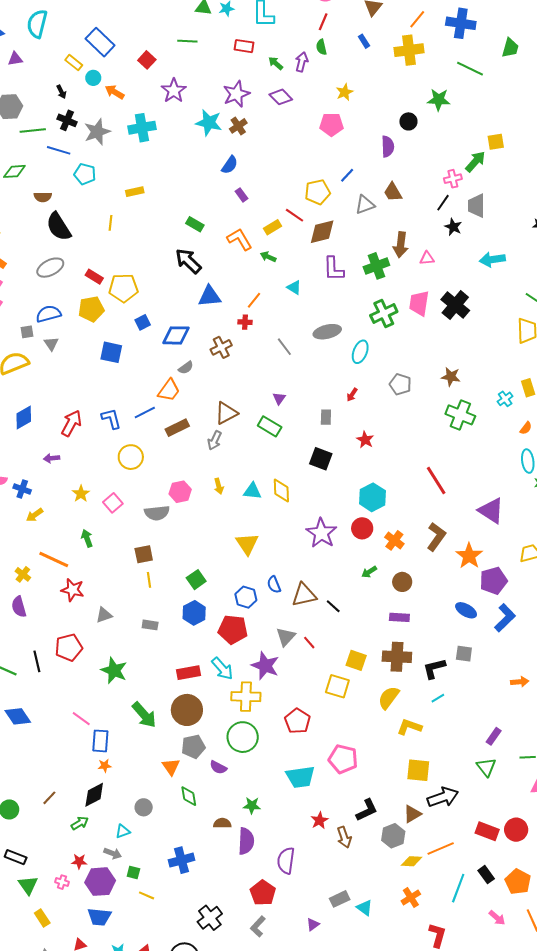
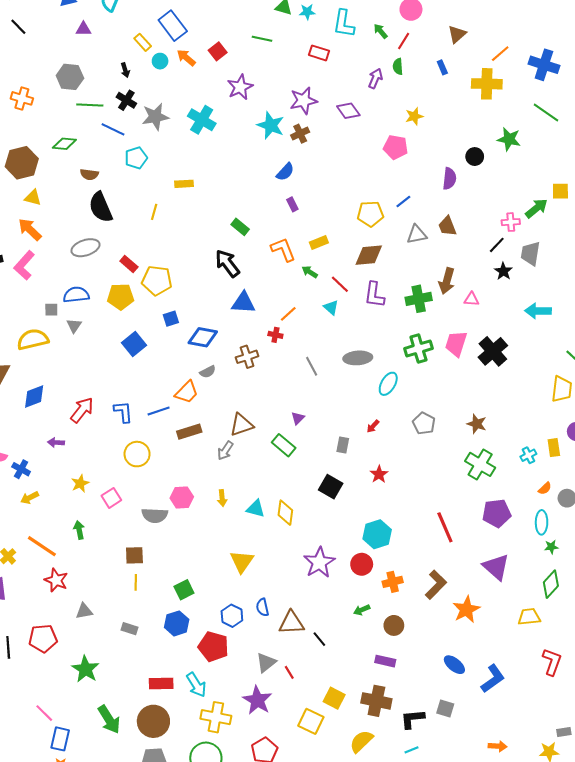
green arrow: (276, 63) -> (381, 31), moved
orange arrow: (115, 92) -> (186, 58), moved
cyan cross: (142, 128) -> (202, 120), turned 32
cyan pentagon: (85, 174) -> (136, 158), turned 30
red line: (295, 215) -> (340, 284), moved
blue square: (111, 352) -> (134, 344), turned 30
orange cross: (394, 540) -> (393, 582), turned 30
purple pentagon: (493, 581) -> (497, 513), moved
purple star: (265, 666) -> (257, 700), moved

